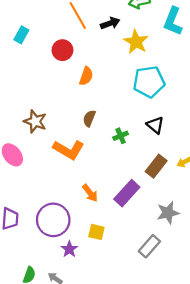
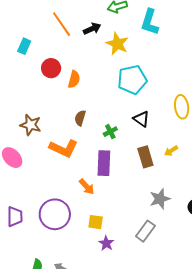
cyan rectangle: (21, 35) -> (24, 46), moved
red circle: (62, 50) -> (51, 68), moved
brown rectangle: (156, 166) -> (145, 157), turned -50
purple rectangle: (127, 193) -> (104, 163), moved, turned -35
purple star: (69, 249) -> (106, 243), moved

